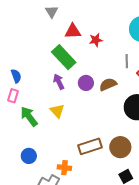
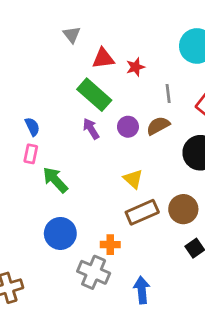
gray line: (127, 61) -> (168, 94), moved
yellow triangle: (57, 111) -> (133, 179), moved
blue circle: (29, 156) -> (60, 233), size x1.5

